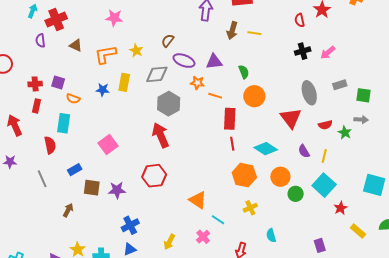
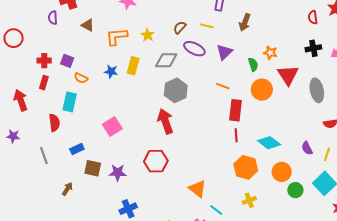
yellow line: (254, 33) -> (207, 26), moved
purple triangle: (214, 62) -> (224, 52), turned -42
orange star: (197, 83) -> (270, 53), moved
red triangle: (291, 118) -> (288, 75), moved

